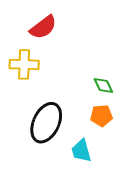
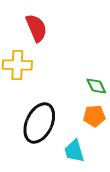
red semicircle: (43, 27) -> (36, 28), turned -76

